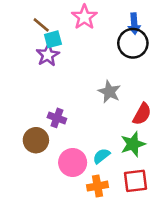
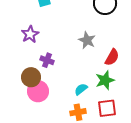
purple star: (48, 55) -> (30, 34), moved
pink circle: (73, 162) -> (38, 91), moved

